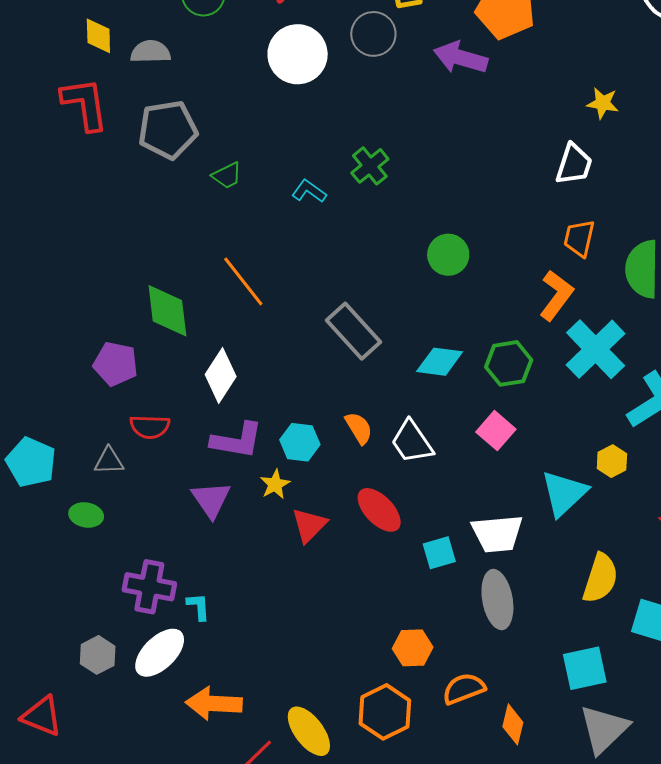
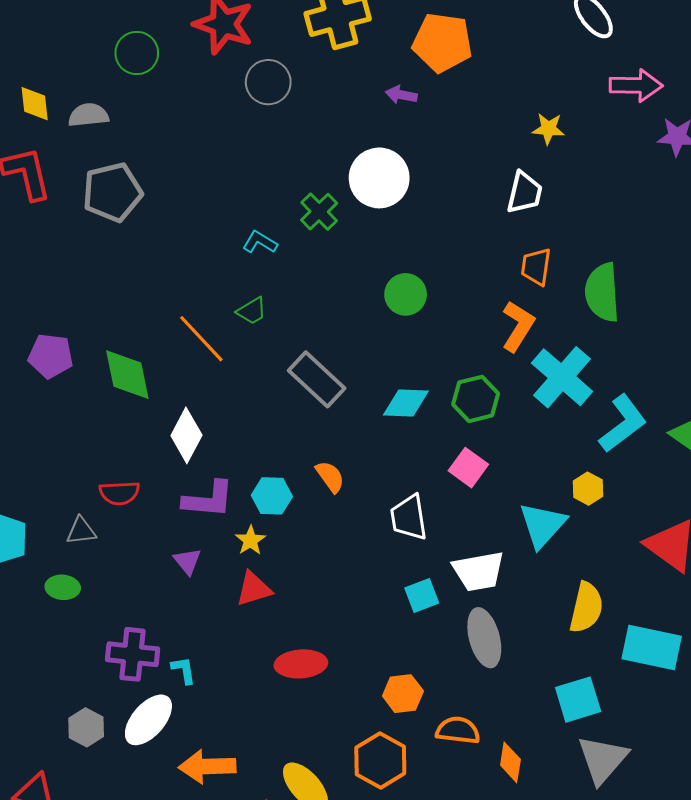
gray circle: (373, 34) -> (268, 82), moved
white circle: (298, 54) -> (379, 178), moved
purple arrow: (461, 58) -> (401, 95), size x0.6
green trapezoid: (227, 175) -> (252, 311), moved
purple pentagon: (116, 364) -> (51, 356), moved
white trapezoid: (412, 442) -> (409, 517), moved, turned 30
purple triangle: (211, 500) -> (187, 561), size x0.7
red ellipse: (379, 510) -> (301, 664), moved, turned -45
red triangle: (309, 525) -> (254, 589), moved, turned 33
orange semicircle: (464, 689) -> (458, 730), turned 33

